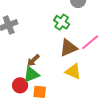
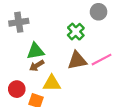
yellow triangle: (73, 71) -> (52, 83), moved, turned -36
green triangle: (31, 74) -> (36, 51), moved

